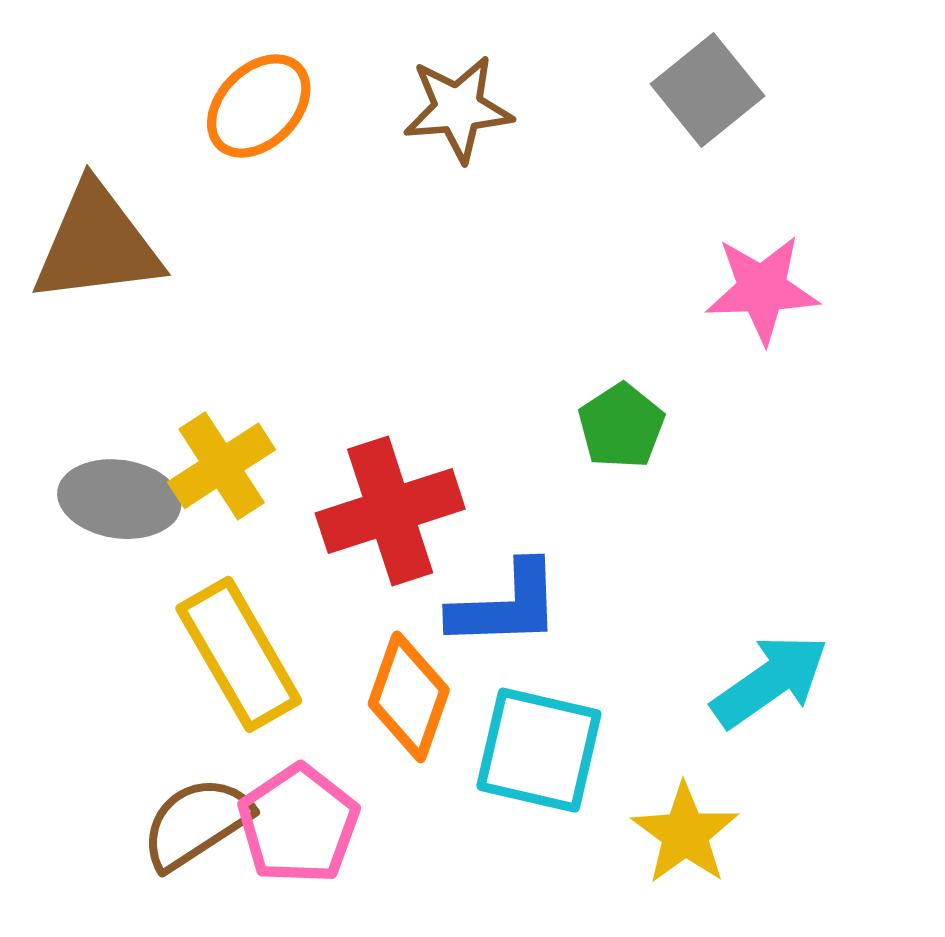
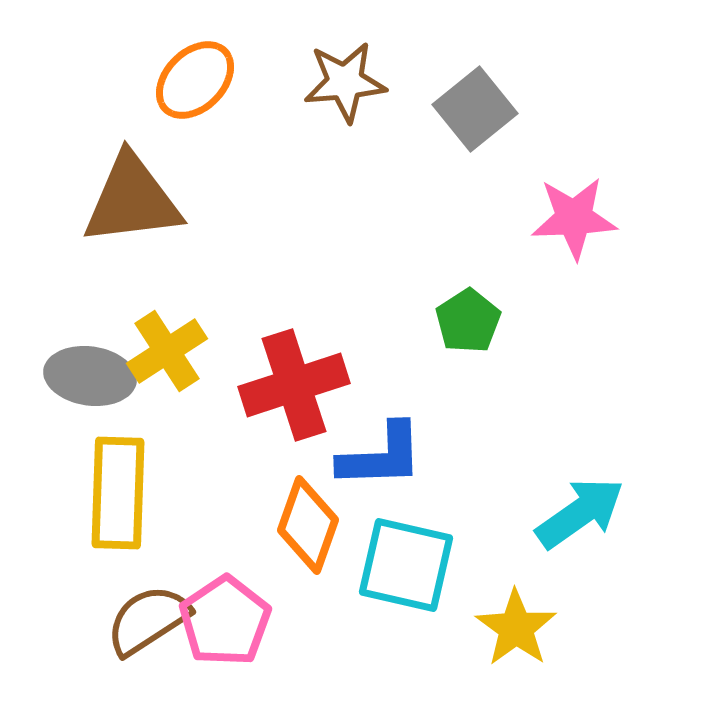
gray square: (708, 90) -> (475, 109), moved
brown triangle: (97, 244) -> (132, 200), moved
yellow rectangle: (239, 654) -> (118, 493), moved, turned 32

